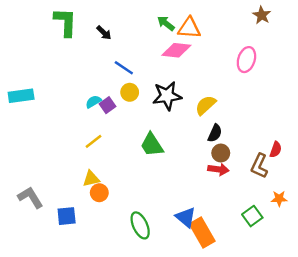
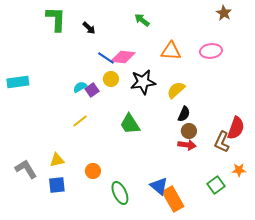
orange triangle: (189, 28) -> (171, 51), moved
pink diamond: (176, 50) -> (123, 57), moved
pink ellipse: (246, 60) -> (211, 51), turned 65
red semicircle: (276, 150) -> (236, 128), size x1.6
yellow triangle: (91, 179) -> (57, 160), moved
orange circle: (99, 193) -> (93, 171), moved

